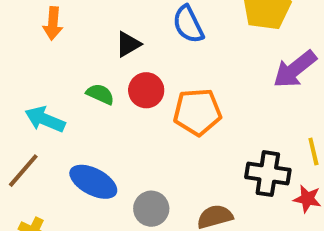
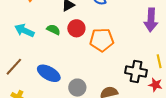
purple arrow: (295, 69) -> (151, 20), turned -50
cyan arrow: (45, 119) -> (24, 30), moved

